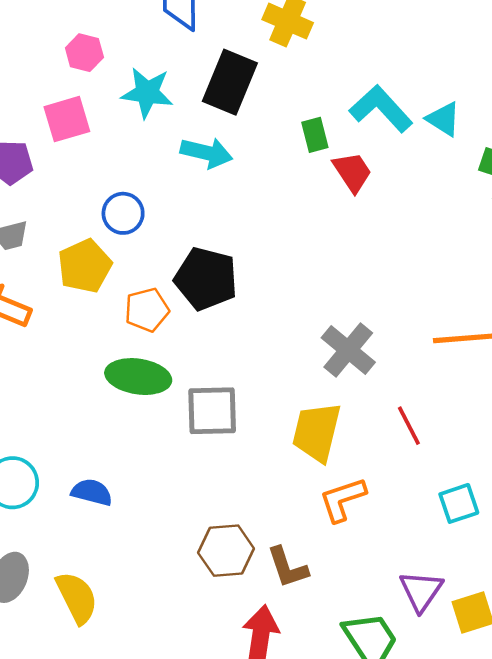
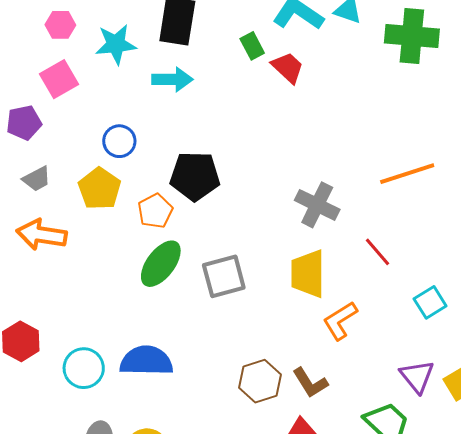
green ellipse: (138, 377) -> (161, 264), turned -48
blue semicircle: (92, 492) -> (146, 361), size x1.6

